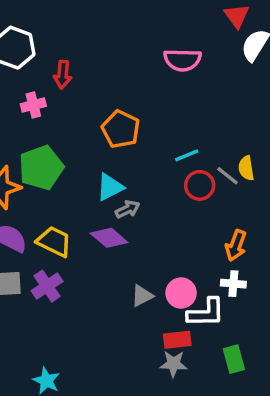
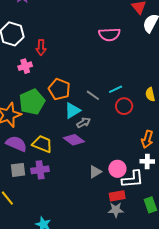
orange pentagon: (121, 129) -> (59, 89), moved
gray line: (227, 176) -> (93, 95), moved
purple cross: (47, 286) -> (40, 170), turned 30

